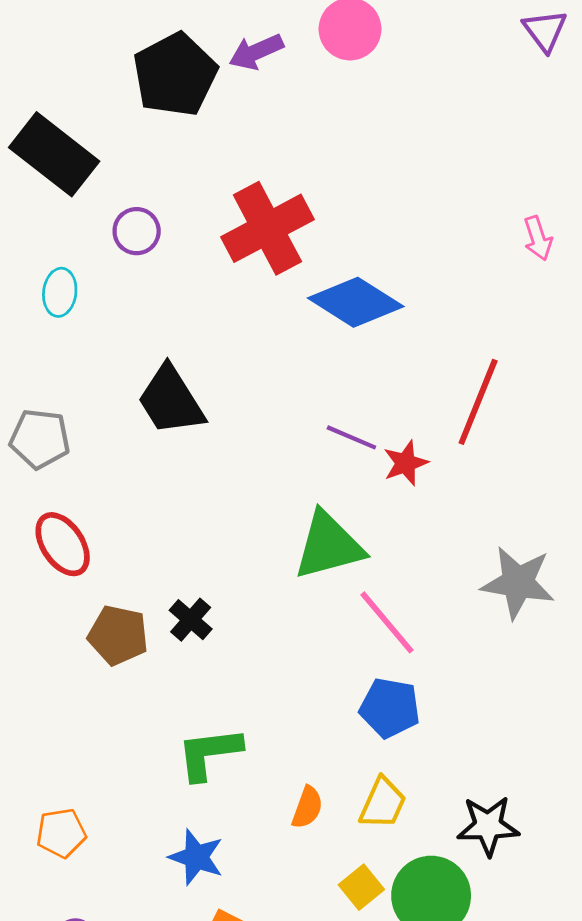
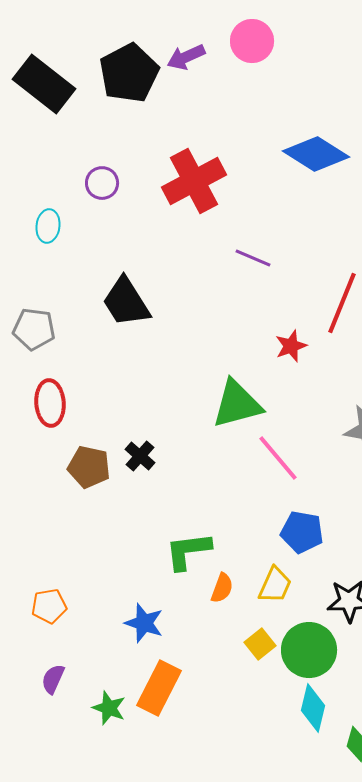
black rectangle: (54, 154) -> (44, 84), moved
blue diamond: (356, 302) -> (316, 154), moved
purple line: (351, 437) -> (253, 258), moved
red ellipse: (63, 544) -> (50, 403), turned 30
blue pentagon: (390, 708) -> (302, 532), moved
green L-shape: (209, 753) -> (188, 551), moved

